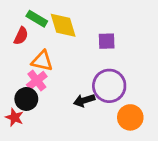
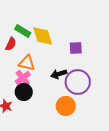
black circle: (26, 99) -> (24, 92), moved
black arrow: (84, 100) -> (59, 74), moved
orange circle: (130, 117) -> (66, 106), moved

